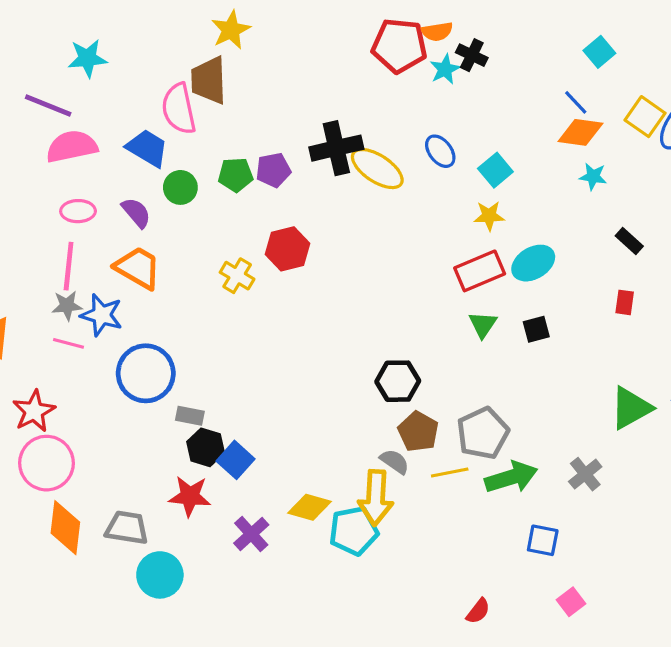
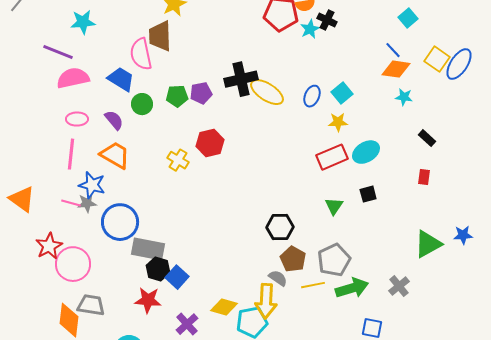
blue ellipse: (440, 151) -> (312, 96), moved, turned 60
gray star: (67, 306) -> (87, 203), moved
green triangle: (483, 324) -> (334, 206), moved
gray rectangle: (190, 416) -> (148, 249), size x1.8
pink circle: (47, 463) -> (73, 264), moved
gray trapezoid: (127, 528) -> (91, 305), moved

